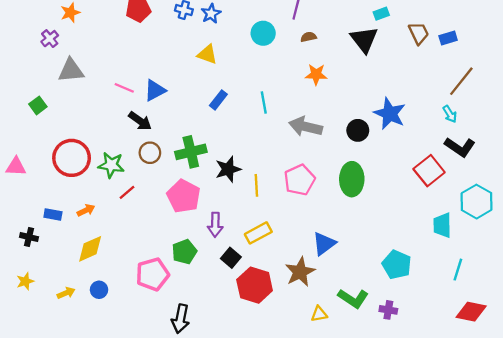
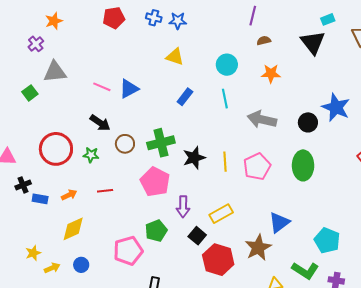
blue star: (211, 14) -> (178, 21), turned 30
cyan circle: (263, 33) -> (227, 65), moved
green square: (38, 105) -> (30, 93), moved
black arrow: (140, 121) -> (100, 123), moved
green star: (111, 165) -> (91, 155), size x0.7
yellow line: (256, 185) -> (225, 162), moved
red line: (127, 192) -> (105, 191), moved, turned 35
black cross: (29, 237) -> (23, 185), moved, turned -35
cyan pentagon: (397, 265) -> (327, 240), moved
yellow star: (25, 281) -> (33, 253), moved

